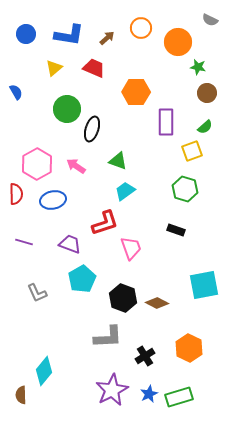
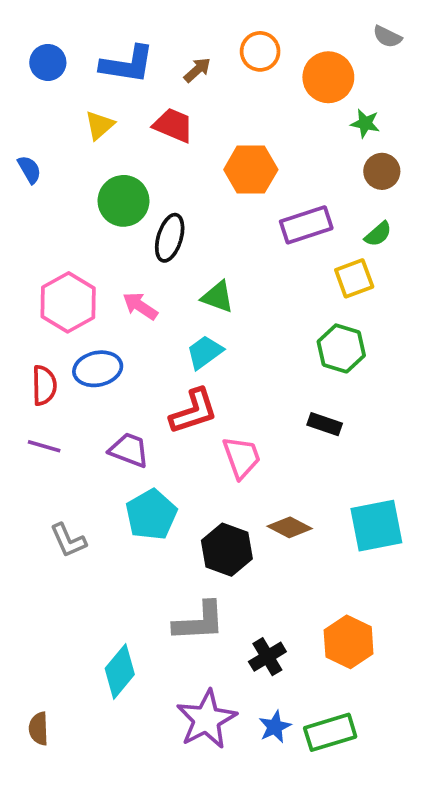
purple rectangle: (166, 122) -> (306, 225), turned 72
cyan trapezoid: (125, 191) -> (205, 352), moved
red semicircle: (16, 194) -> (44, 385), moved
brown diamond: (157, 303) -> (290, 527), moved
cyan diamond: (44, 371) -> (120, 671), moved

